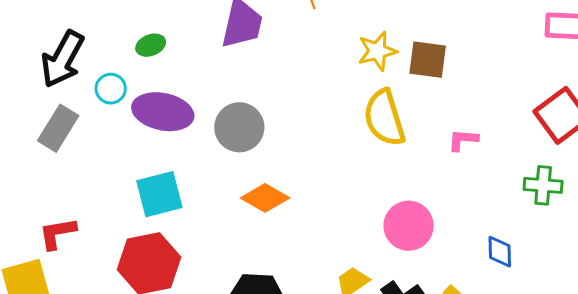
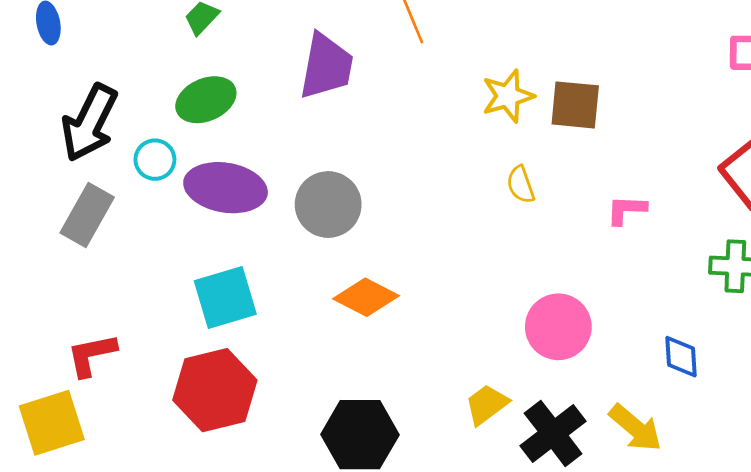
green ellipse: (151, 45) -> (206, 100), size x1.5
yellow semicircle: (384, 118) -> (521, 185), size x0.5

